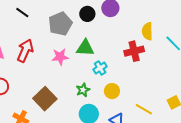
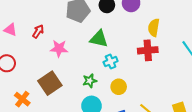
yellow semicircle: (147, 31) -> (154, 28), moved
red arrow: (25, 51) -> (38, 31), size x0.6
pink star: (60, 57) -> (59, 48), moved

